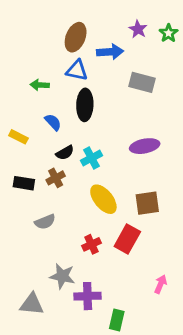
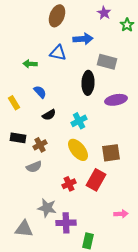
purple star: (138, 29) -> (104, 13), moved
brown ellipse: (76, 37) -> (57, 16), moved
black ellipse: (85, 105) -> (88, 83), moved
yellow rectangle: (18, 137) -> (14, 103), turned 32
purple ellipse: (145, 146) -> (116, 100), moved
cyan cross: (92, 158) -> (79, 121), moved
brown cross: (56, 178) -> (40, 145), moved
pink arrow: (161, 284) -> (121, 214), turned 64

